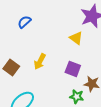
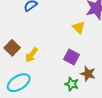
yellow arrow: (40, 62) -> (32, 55), moved

